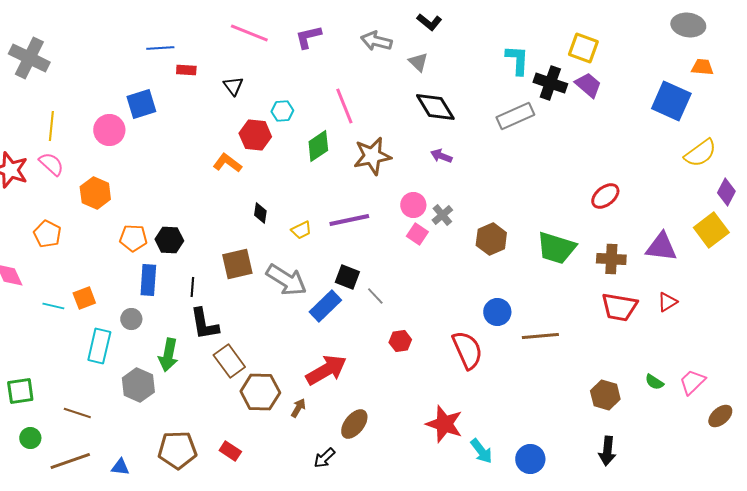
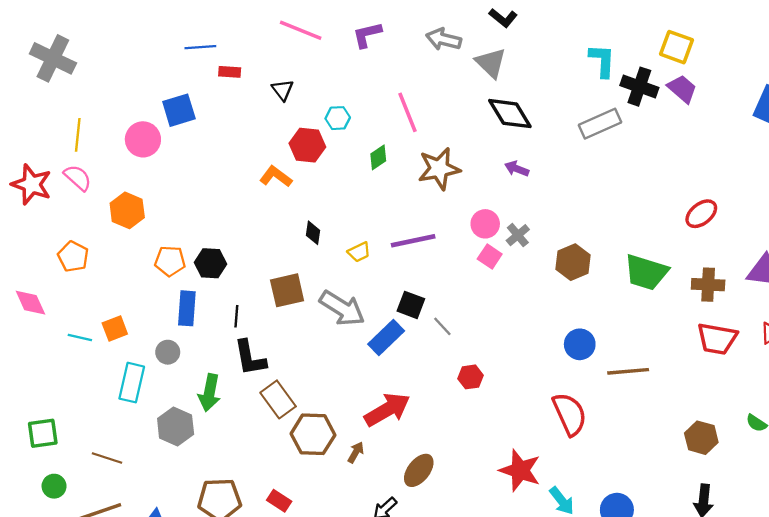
gray triangle: (418, 62) -> (491, 63), size x1.4
green diamond: (318, 146) -> (378, 157), size x0.7
red semicircle: (467, 350) -> (570, 414), moved

